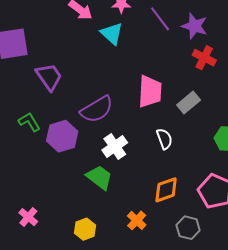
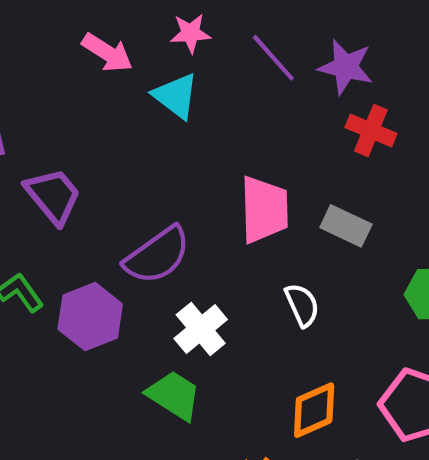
gray rectangle: (189, 103) -> (346, 226), turned 70

